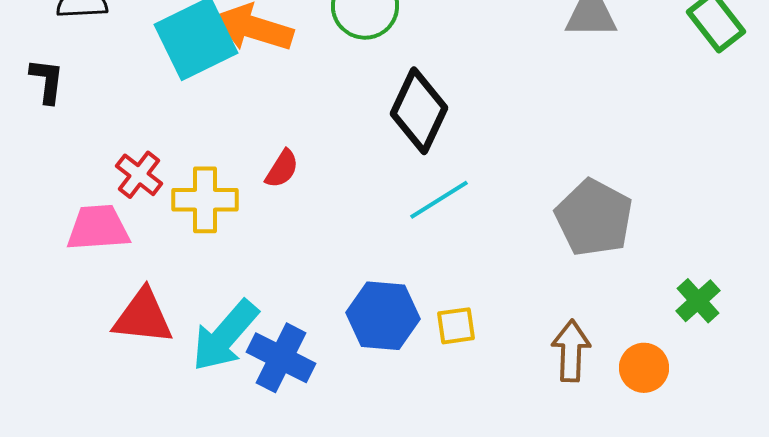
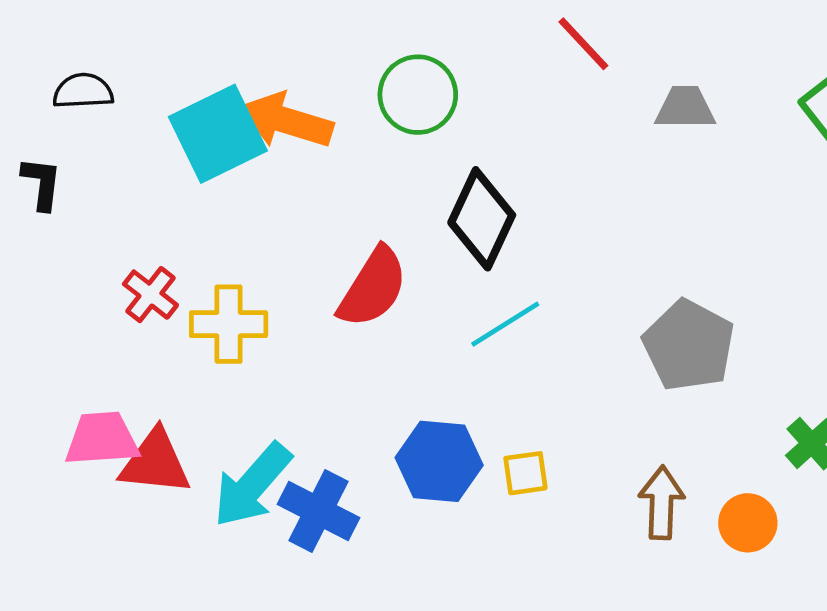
red semicircle: (282, 169) -> (373, 287), moved, size x1.8
pink trapezoid: (98, 228) -> (102, 439), moved

